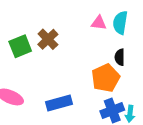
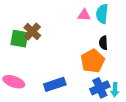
brown cross: (48, 39) -> (32, 32), moved
green square: (20, 46) -> (19, 39), turned 36

